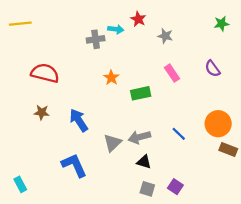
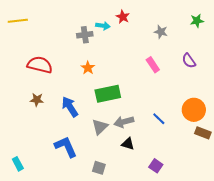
gray star: (165, 36) -> (161, 32), moved
orange star: (111, 78) -> (88, 68), moved
green rectangle: (141, 93) -> (108, 94), moved, size x1.4
gray square: (147, 189) -> (99, 168), moved

